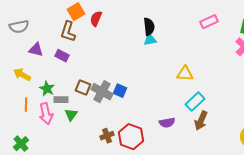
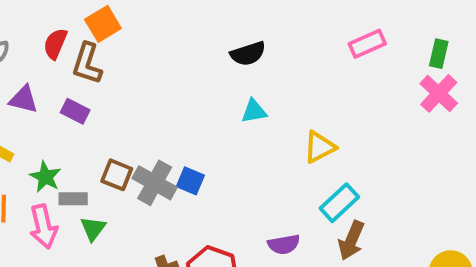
red semicircle: (96, 19) -> (55, 44), moved
black semicircle: (149, 27) -> (248, 54), turned 78
cyan triangle: (150, 40) -> (254, 111), moved
yellow triangle: (185, 74) -> (320, 147), turned -30

